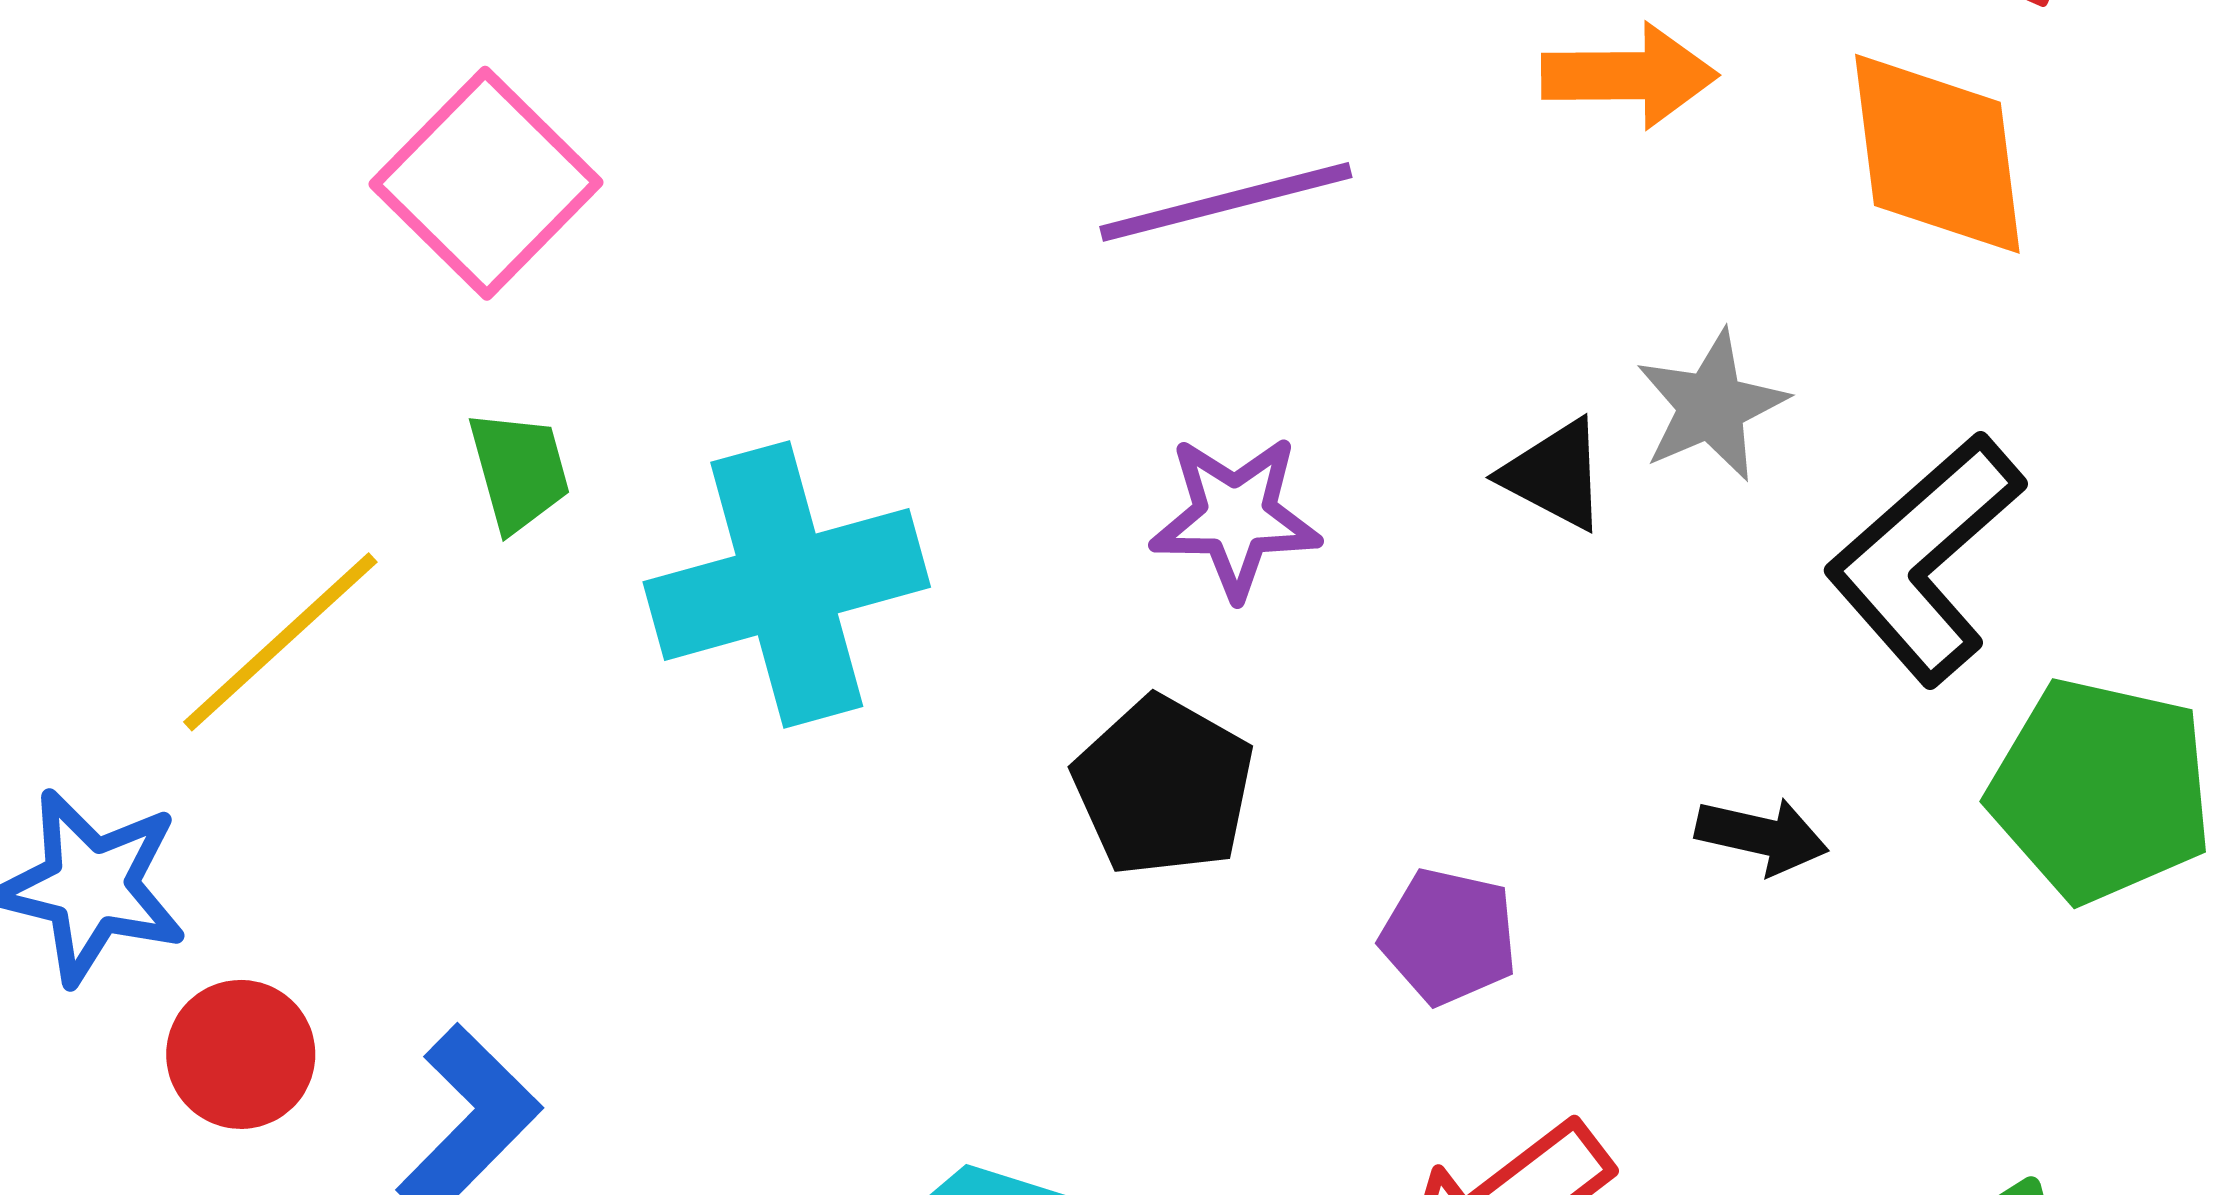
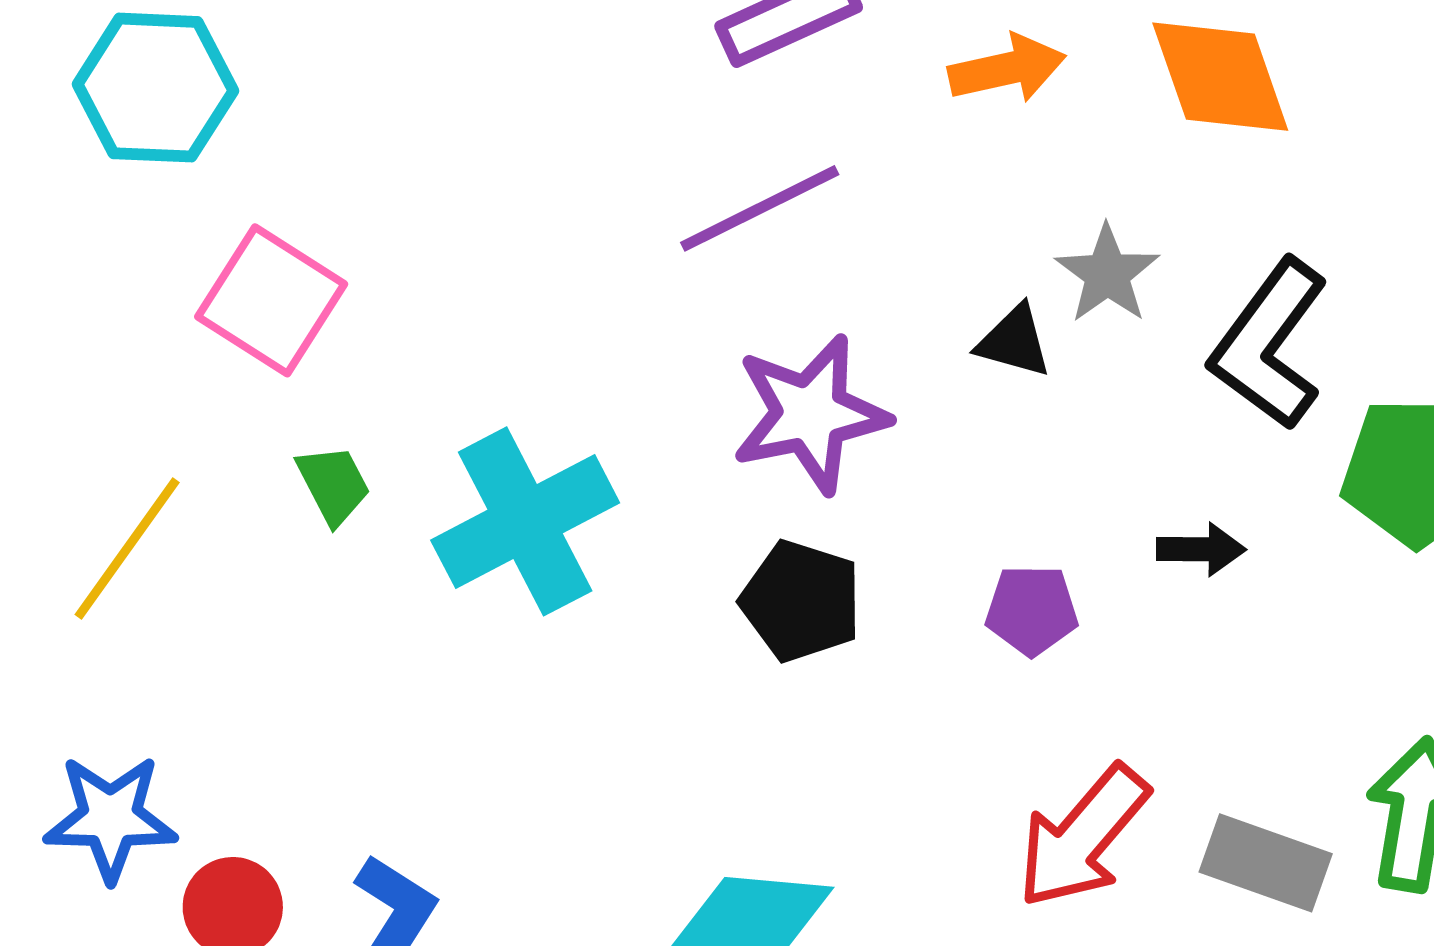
purple star: (1235, 517) -> (810, 414), size x1.4
yellow line: (280, 642) -> (127, 549), moved
purple pentagon: (1449, 936) -> (1032, 610), moved

